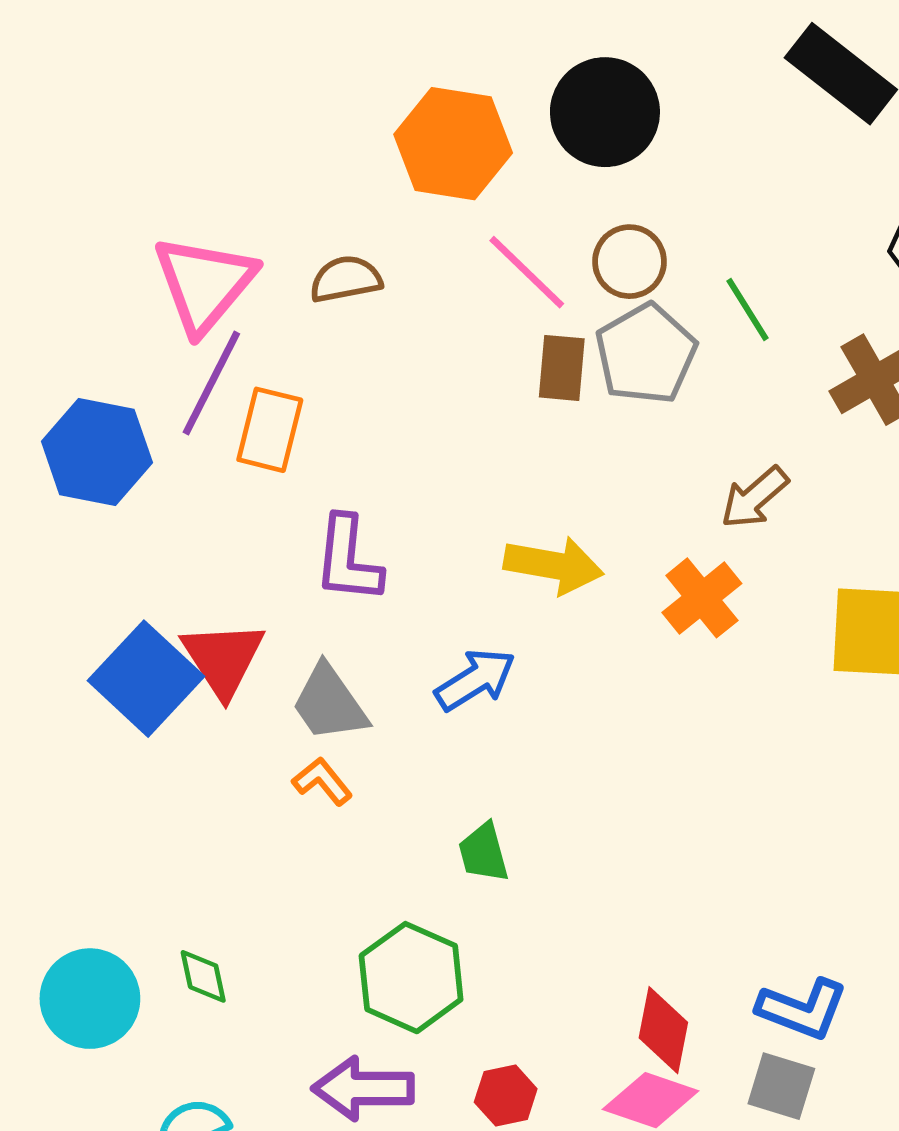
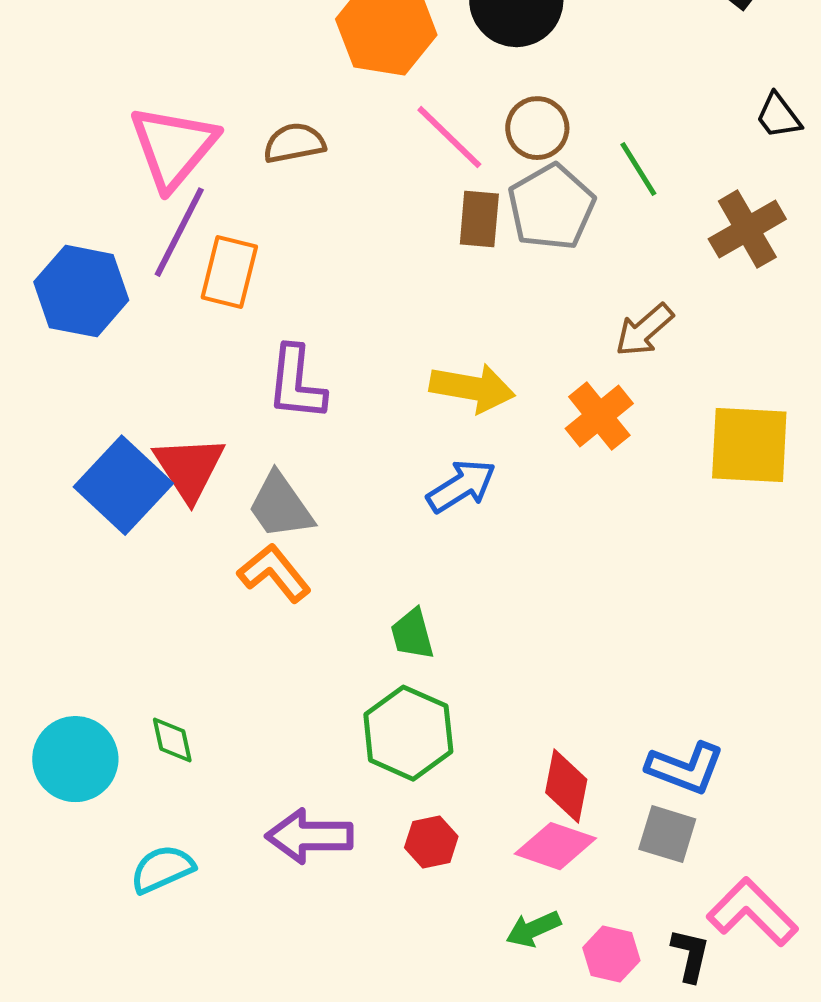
blue arrow: (475, 680) -> (461, 486), moved
orange L-shape: (322, 781) -> (274, 573), size x1.4
green hexagon: (411, 978) -> (408, 733), moved

